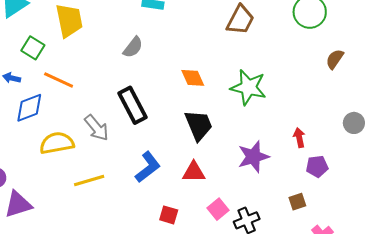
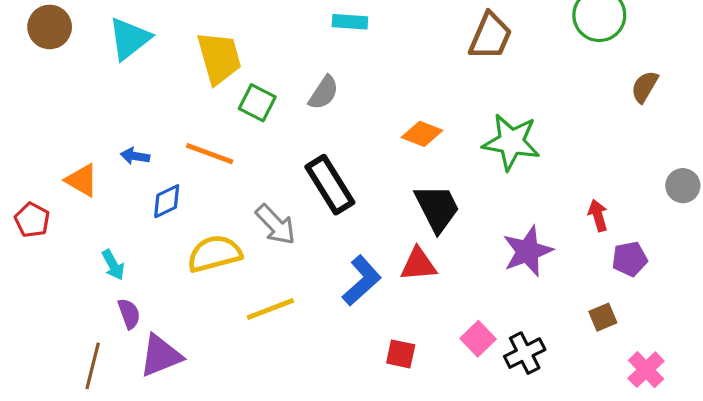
green square: (33, 48) -> (257, 103), moved
orange diamond: (193, 78) -> (422, 134), turned -40
blue diamond: (29, 108) -> (167, 201), size x0.7
red triangle: (194, 172) -> (418, 264), moved

